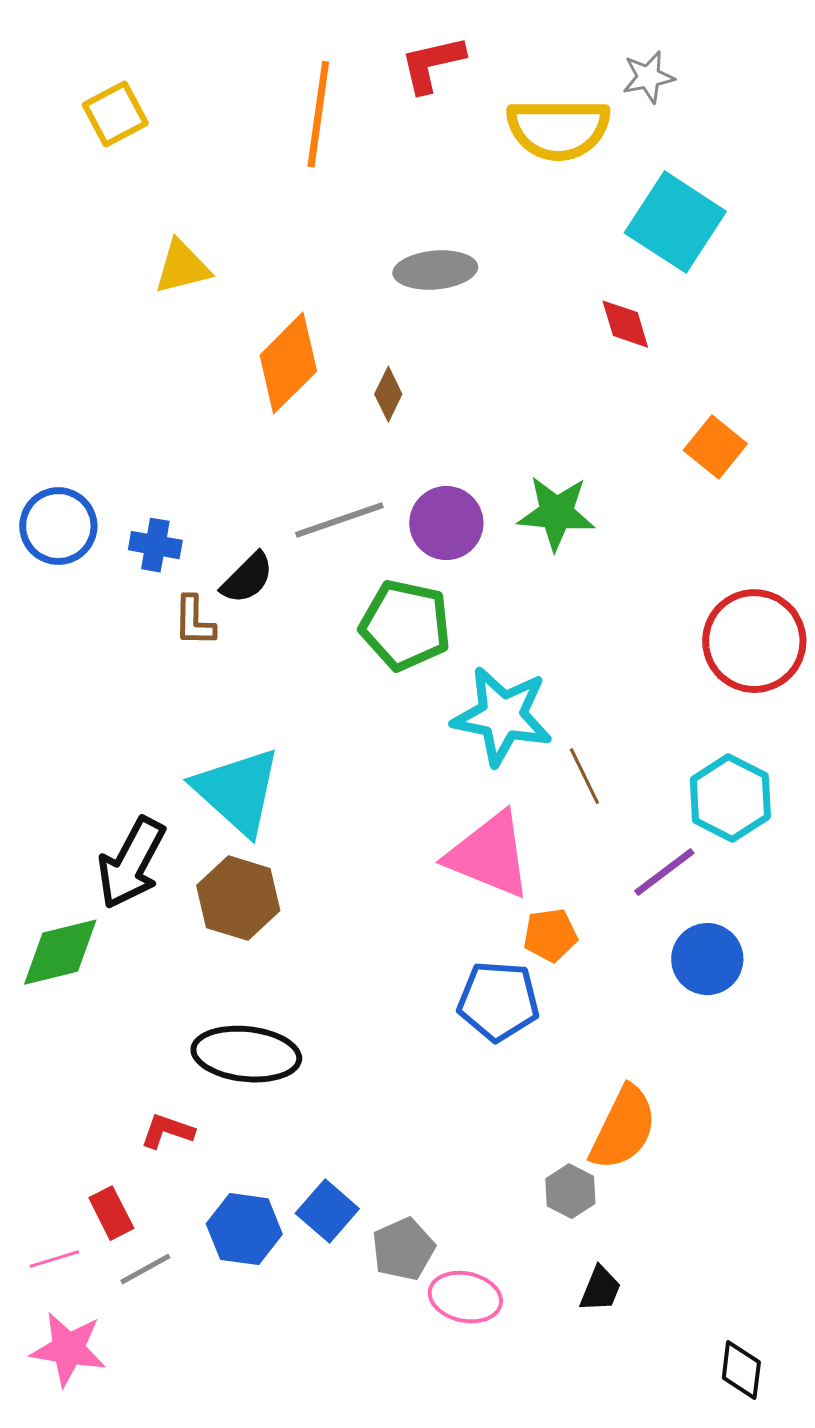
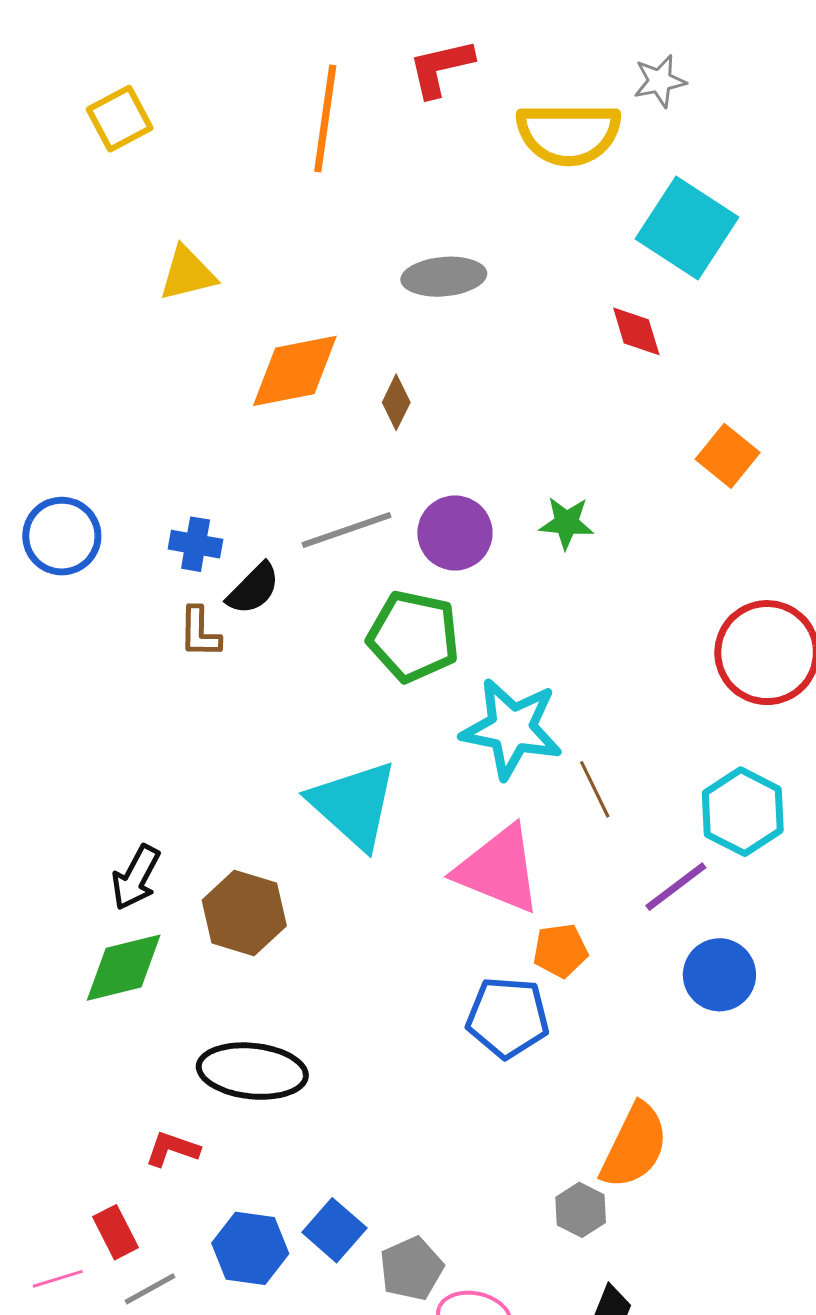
orange diamond: (288, 363) -> (295, 371), turned 34
green star: (556, 513) -> (566, 523), size x0.7
blue cross: (155, 545) -> (196, 544), moved
cyan triangle: (237, 791) -> (354, 805), moved
black arrow: (131, 863) -> (136, 878), size x0.7
green diamond: (60, 952) -> (124, 968), moved

